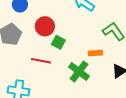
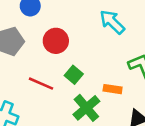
green square: (58, 42) -> (74, 75), moved

